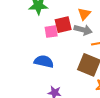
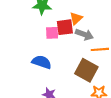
orange triangle: (84, 14) -> (76, 18), moved

